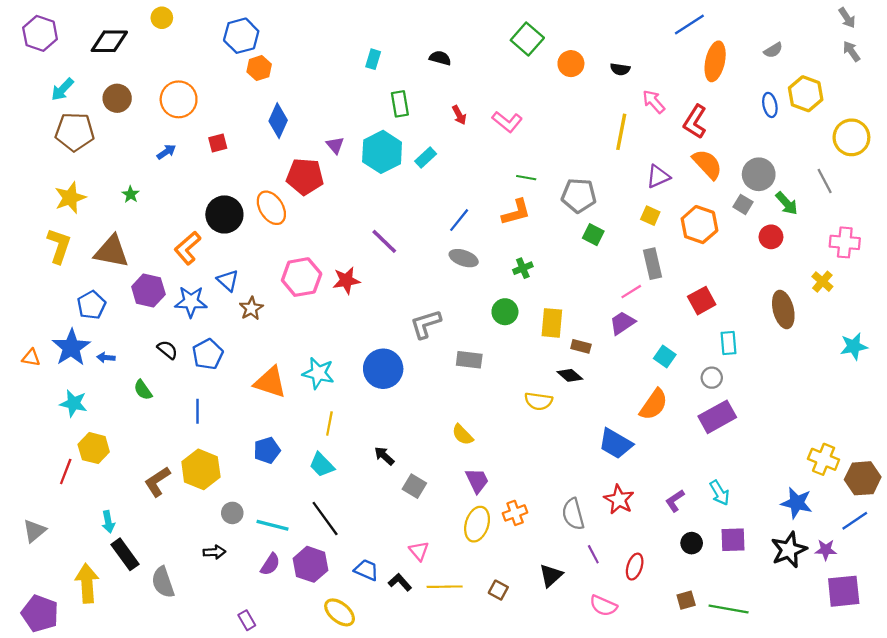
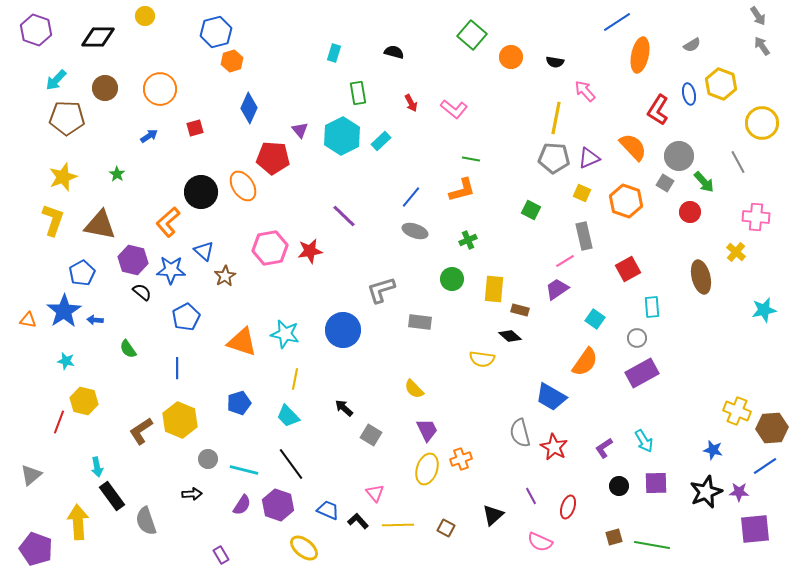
red L-shape: (695, 122) -> (658, 110), moved
gray pentagon: (579, 195) -> (554, 158), moved
black semicircle: (167, 350) -> (142, 292), moved
cyan star: (74, 403) -> (66, 361), size x0.7
blue star: (797, 503) -> (713, 450), size x0.7
gray semicircle: (573, 514) -> (520, 433), moved

